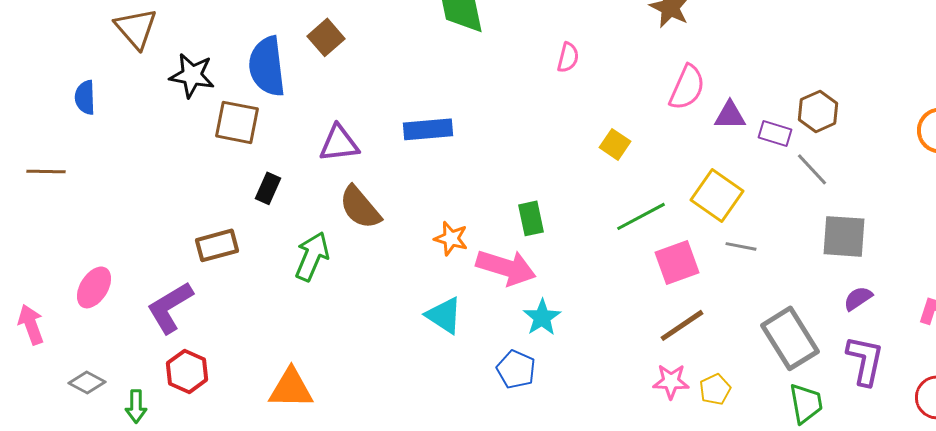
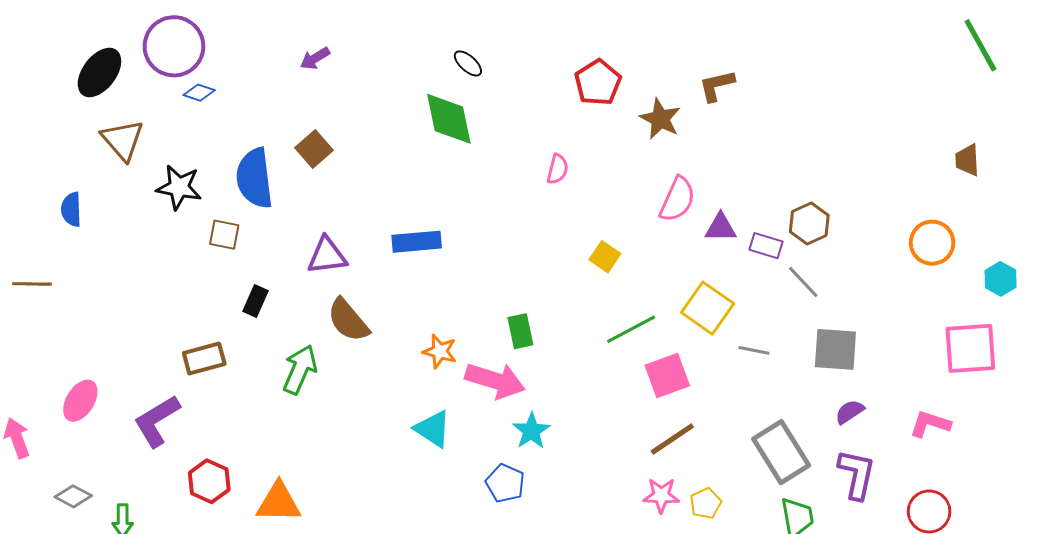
brown square: (237, 122) -> (224, 235), size x0.7
gray line: (741, 246) -> (754, 350), moved
red hexagon: (187, 371) -> (209, 481), moved

